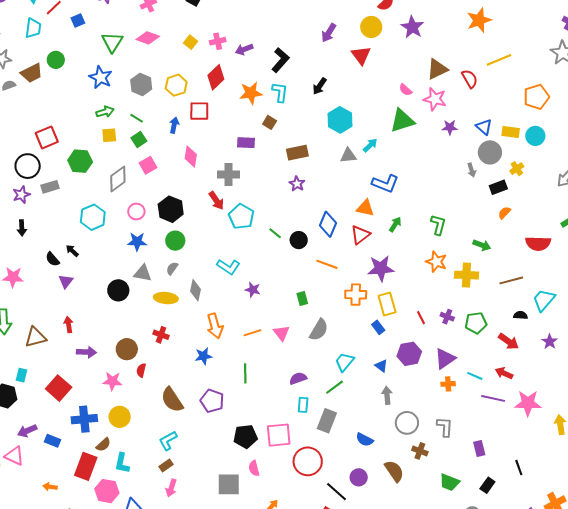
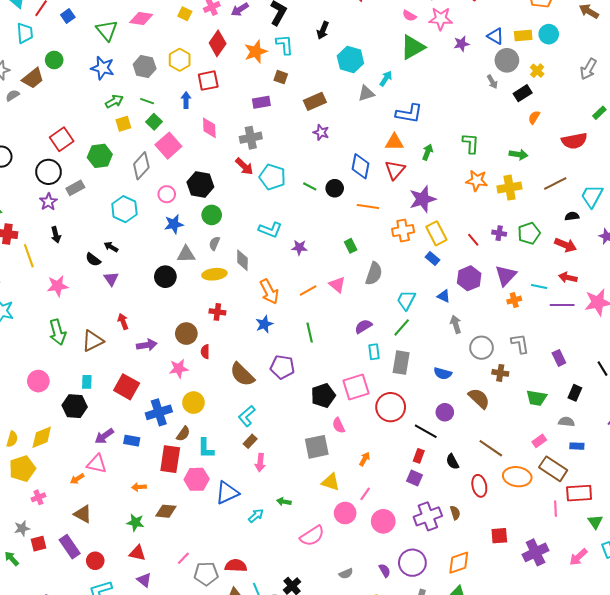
pink square: (148, 165) -> (168, 146), size x1.4

